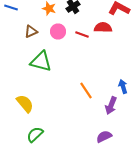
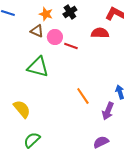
brown triangle: (31, 32) -> (37, 31), moved, turned 48
red line: (82, 34) -> (71, 46), moved

